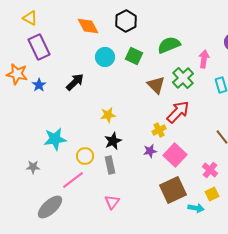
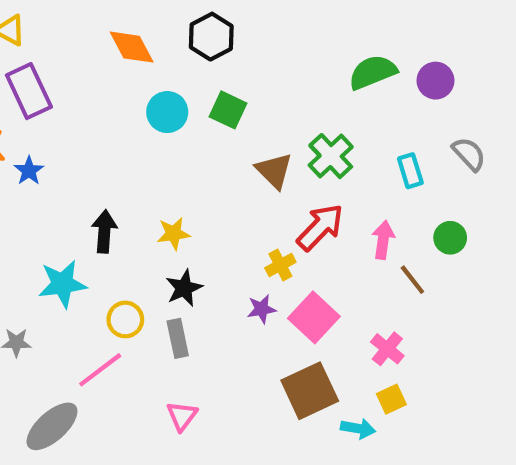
green semicircle: (169, 45) -> (373, 72), moved
pink arrow: (204, 59) -> (383, 240), moved
black arrow: (75, 82) -> (104, 231), moved, turned -42

